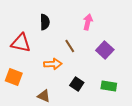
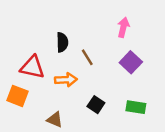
black semicircle: (45, 22) -> (62, 42), moved
pink arrow: (88, 22) -> (123, 27), moved
red triangle: (21, 43) -> (32, 67), moved

